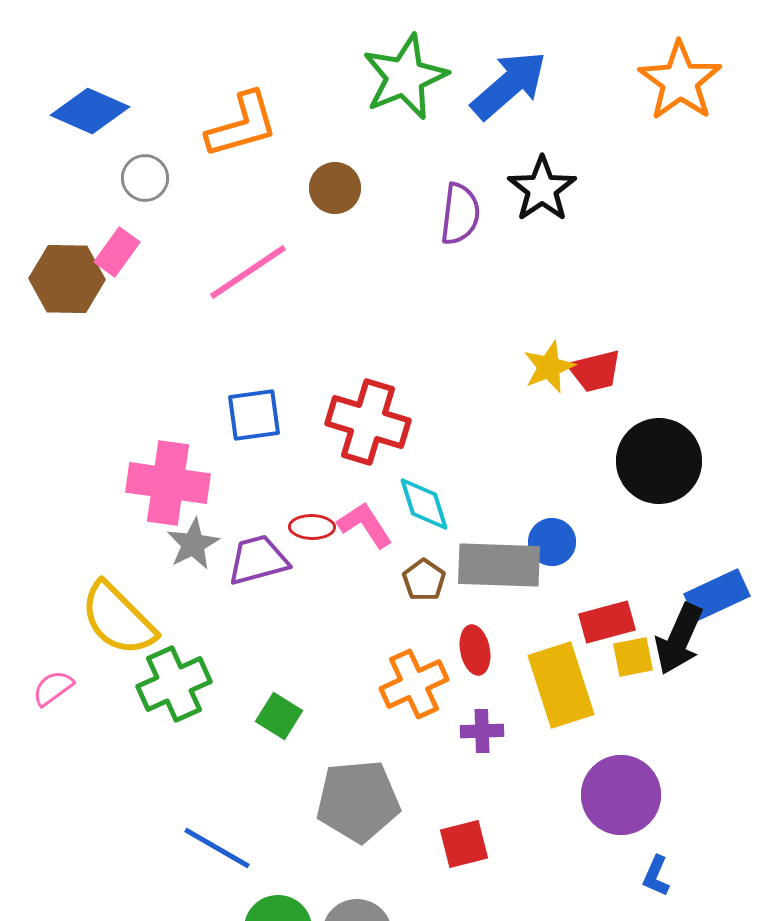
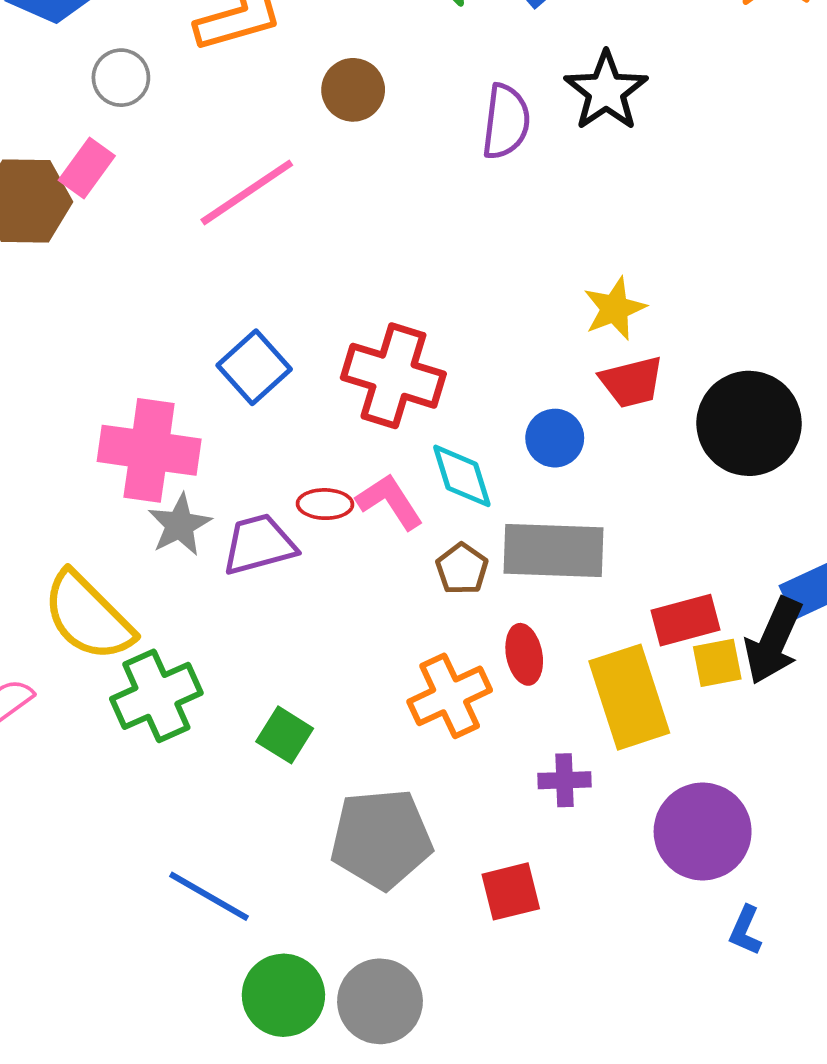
red trapezoid: (595, 371) -> (632, 382), moved
blue square: (254, 415) -> (254, 367), turned -34
blue circle: (552, 542) -> (555, 438), moved
purple cross: (482, 731) -> (565, 780), moved

